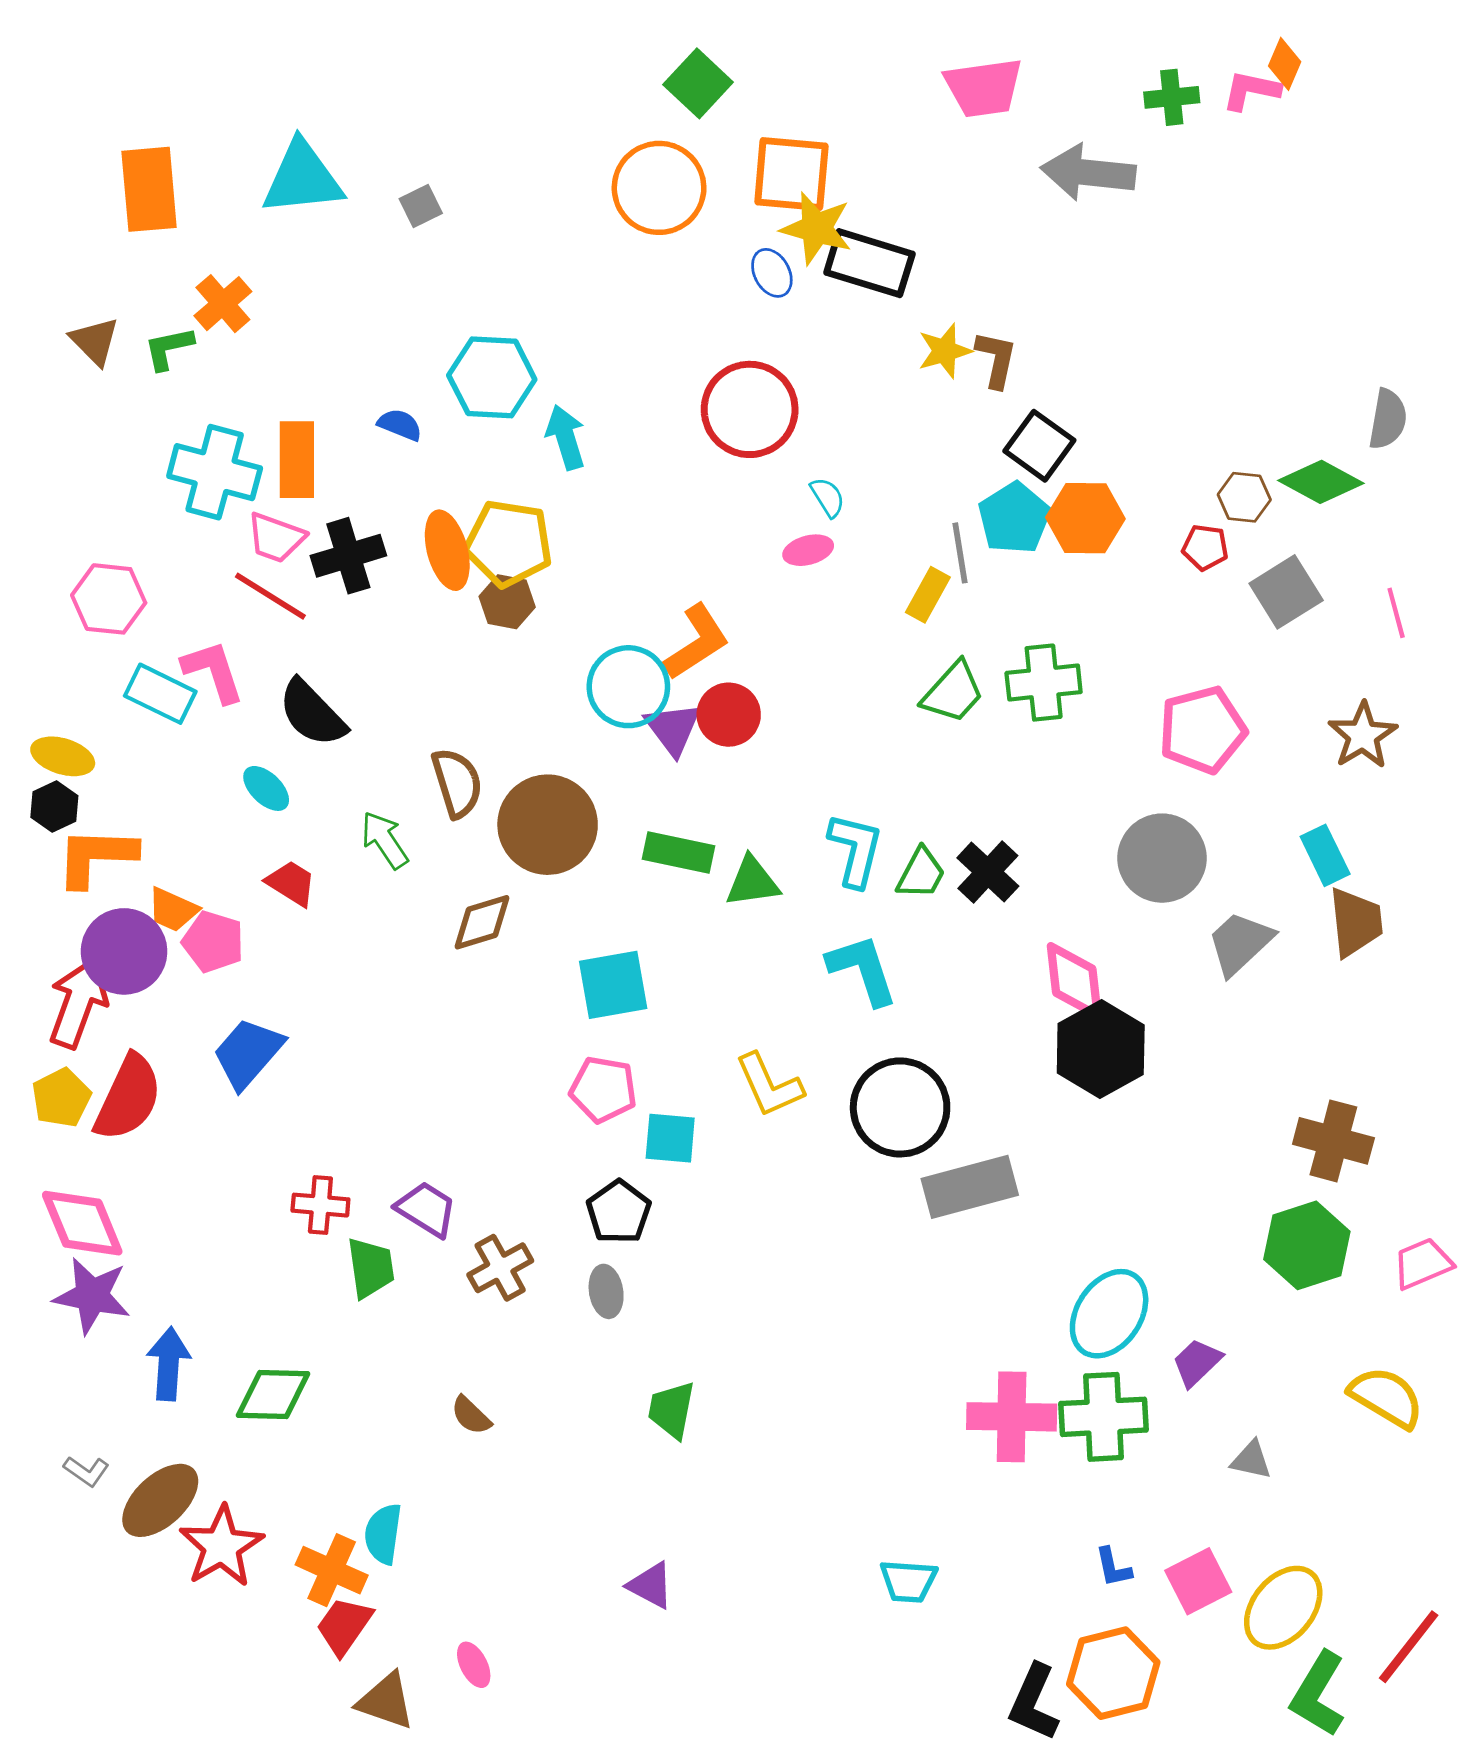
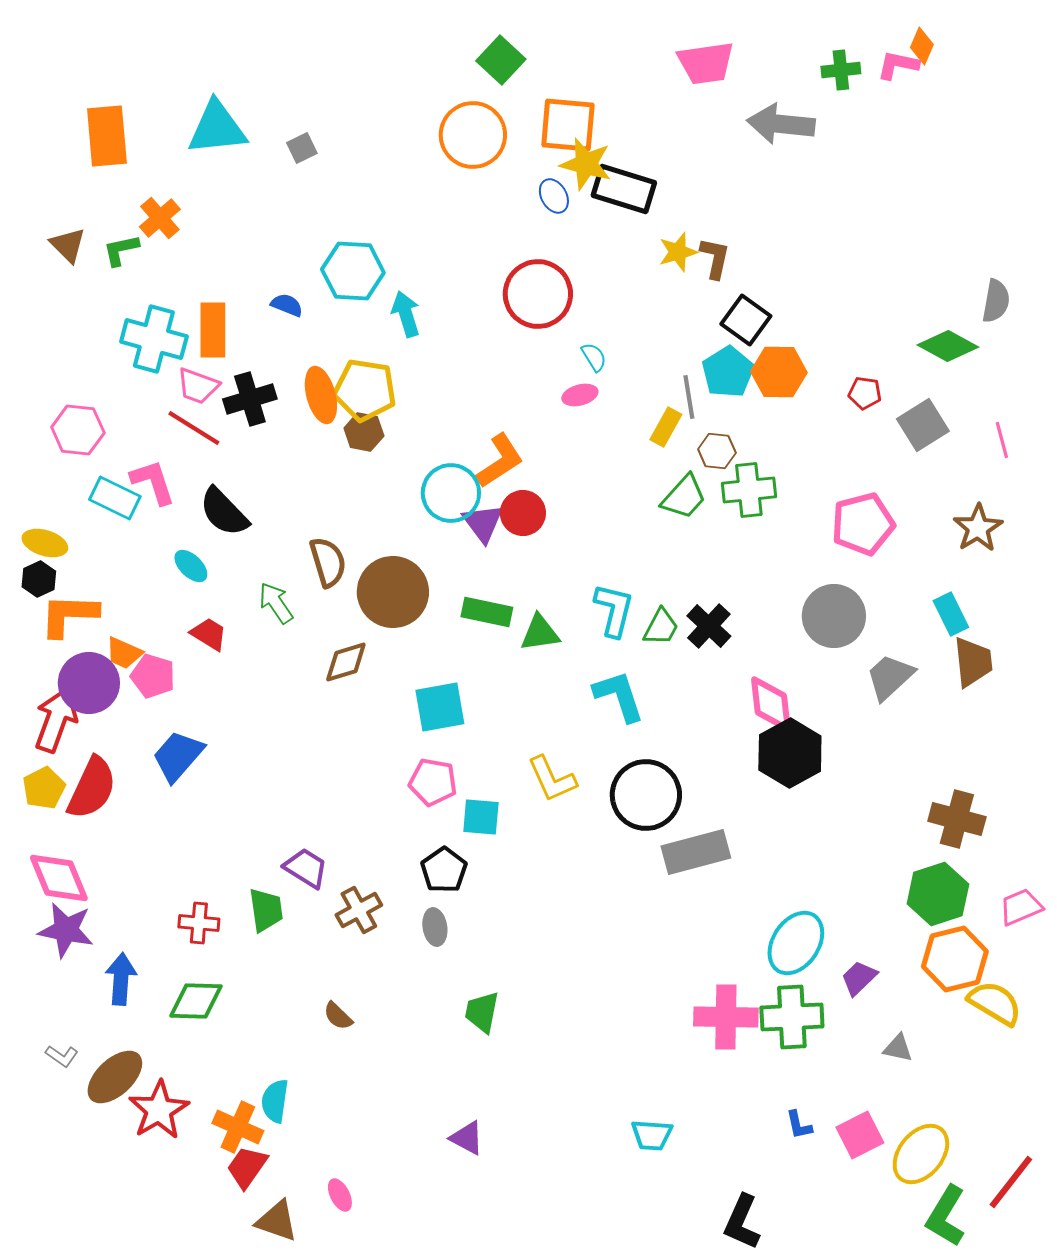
brown hexagon: (1244, 497) -> (717, 451), moved
red cross: (320, 1205) -> (199, 923), moved
orange hexagon: (1113, 1673) -> (955, 959), moved

